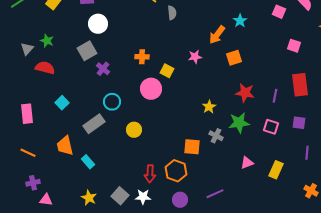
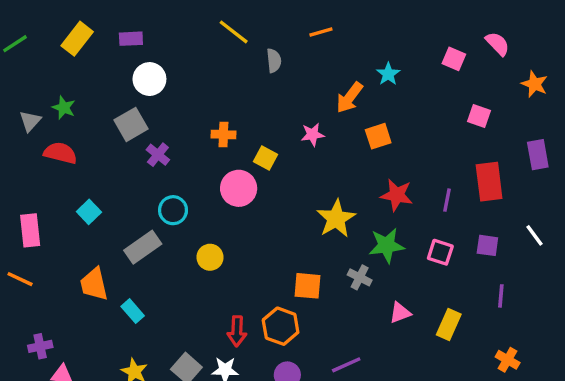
yellow star: (209, 107) -> (336, 219), size x1.6
gray cross: (216, 136) -> (360, 277), moved
orange line: (28, 153) -> (20, 279), moved

